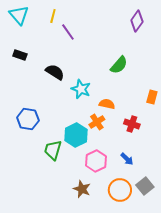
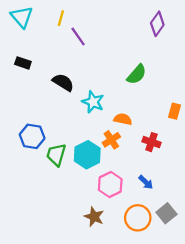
green trapezoid: (53, 150) -> (56, 155), moved

